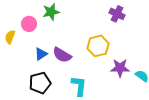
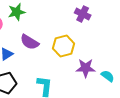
purple semicircle: (62, 55) -> (30, 42), moved

